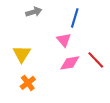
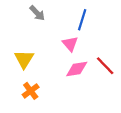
gray arrow: (34, 12) -> (37, 13), turned 63

